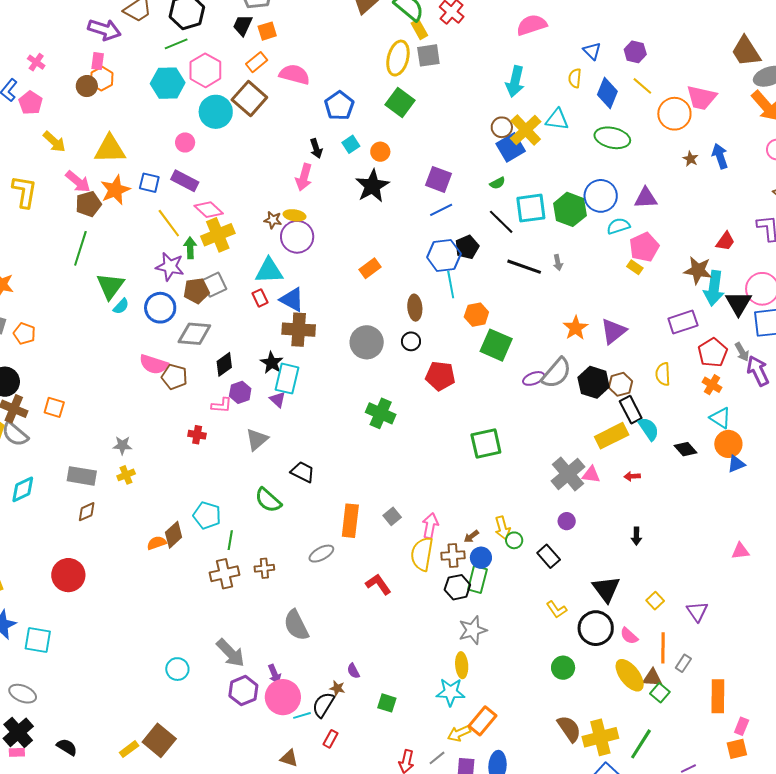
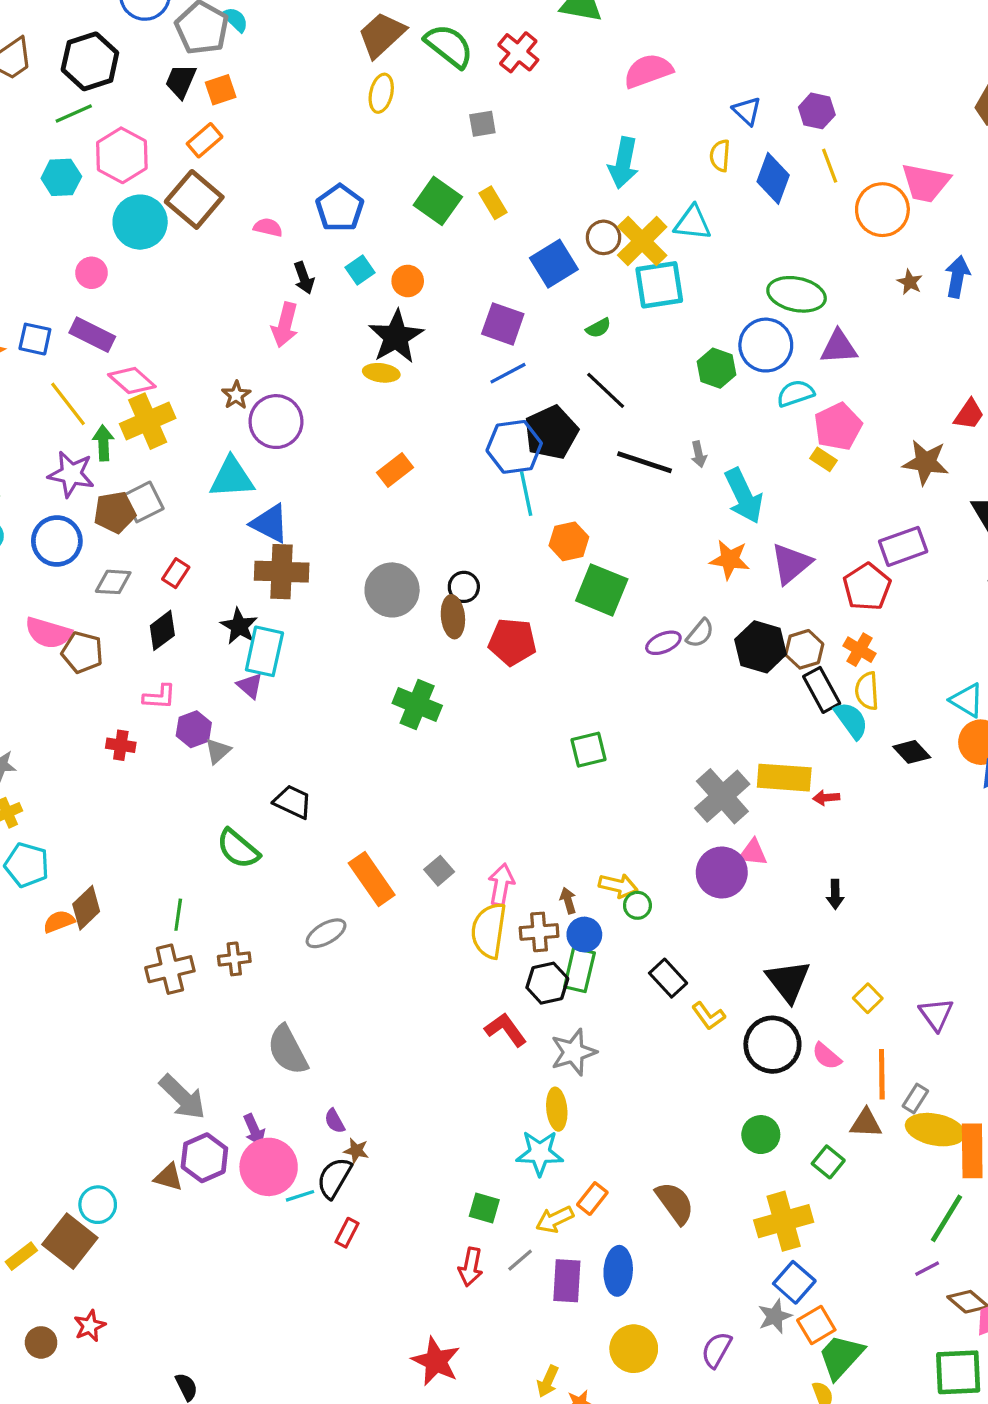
yellow rectangle: (419, 29) -> (493, 203), moved
gray square: (428, 55) -> (482, 124), size x0.7
yellow ellipse: (398, 58) -> (381, 93), moved, size x0.7
pink semicircle: (294, 74) -> (268, 227), moved, size x0.6
cyan hexagon: (168, 83) -> (61, 177), size x0.7
yellow line: (642, 86) -> (830, 166), turned 30
green ellipse: (612, 138) -> (797, 294), moved
blue square: (511, 147) -> (554, 264), moved
blue arrow: (720, 156) -> (957, 277), turned 30
cyan square: (531, 208) -> (659, 285), moved
green hexagon: (570, 209) -> (717, 368), size x0.7
yellow ellipse: (295, 215) -> (381, 373), moved
brown star: (273, 220) -> (236, 395), turned 30
black pentagon: (467, 247) -> (551, 432), size x1.4
cyan arrow: (714, 288) -> (744, 496), moved, turned -32
red rectangle: (260, 298) -> (176, 573), moved, turned 60
brown ellipse: (415, 308) -> (453, 617), moved
orange star: (576, 328) -> (730, 560), turned -30
gray diamond: (194, 334) -> (113, 582), size x0.7
red pentagon: (713, 353) -> (867, 587), moved
gray semicircle: (556, 373) -> (700, 633), size x0.6
yellow semicircle: (663, 374) -> (867, 691), moved
orange cross: (712, 385) -> (859, 650), moved
purple hexagon: (240, 392) -> (194, 729), moved
yellow rectangle: (612, 436) -> (784, 778), moved, turned 32
gray triangle: (257, 440) -> (218, 751), size x0.7
green square: (486, 443) -> (589, 750), size x0.7
pink triangle: (591, 475) -> (753, 853), moved
cyan pentagon: (207, 515) -> (27, 865), moved
orange rectangle: (350, 521) -> (372, 879), turned -40
purple circle: (567, 521) -> (722, 872), size x1.8
yellow arrow: (502, 528) -> (618, 886), turned -60
brown arrow: (471, 536) -> (568, 900), turned 112
black rectangle: (549, 556) -> (668, 978), moved
red L-shape: (378, 584) -> (506, 1030), moved
green circle: (563, 668) -> (761, 1135), moved
cyan circle: (177, 669) -> (98, 1205), moved
purple semicircle: (353, 671) -> (335, 1121), moved
yellow ellipse: (630, 675) -> (935, 1130), moved, turned -40
green square: (660, 693) -> (828, 1162), moved
green square: (387, 703) -> (484, 1208), moved
orange rectangle: (482, 721) -> (592, 1199), size x0.7
brown semicircle: (569, 729) -> (675, 1203), moved
green line: (641, 744) -> (946, 1218), moved
brown triangle: (289, 758) -> (169, 1177), moved

